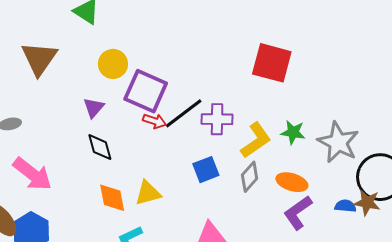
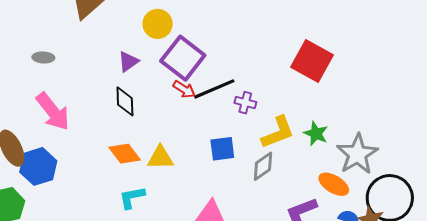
purple cross: (217, 119) -> (245, 103), size x0.7
orange ellipse: (292, 182) -> (334, 184), moved
orange diamond: (112, 198) -> (125, 154), turned -40

